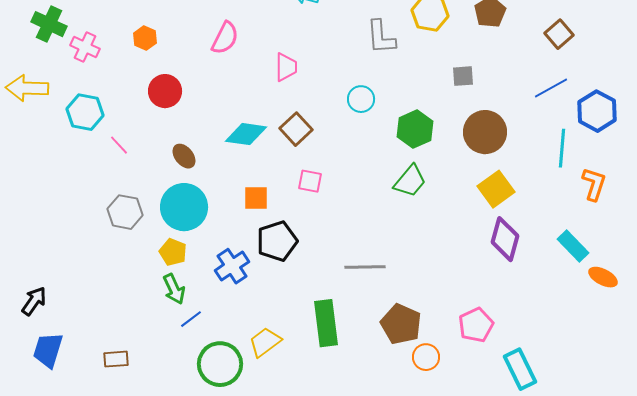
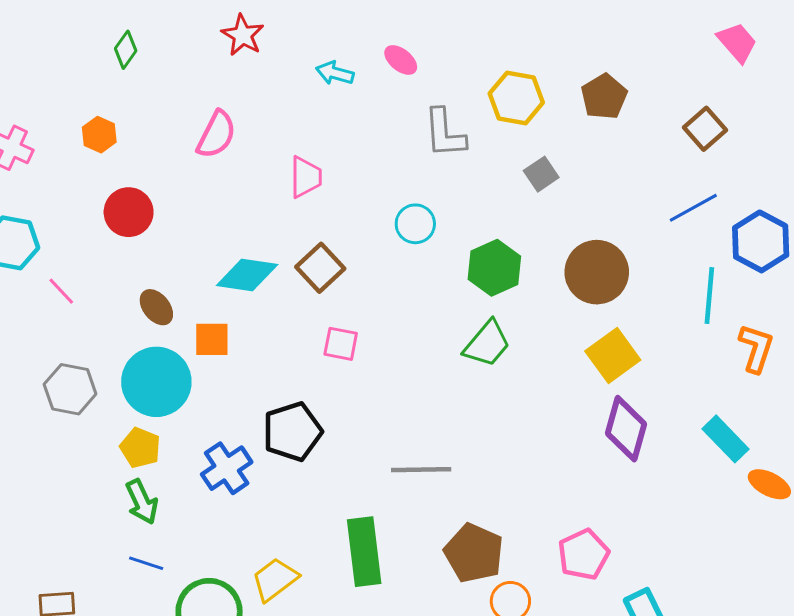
gray square: (463, 76) -> (541, 174), moved, turned -30
orange square: (256, 198) -> (212, 339), moved
blue line: (191, 319) -> (146, 563), moved, turned 55

